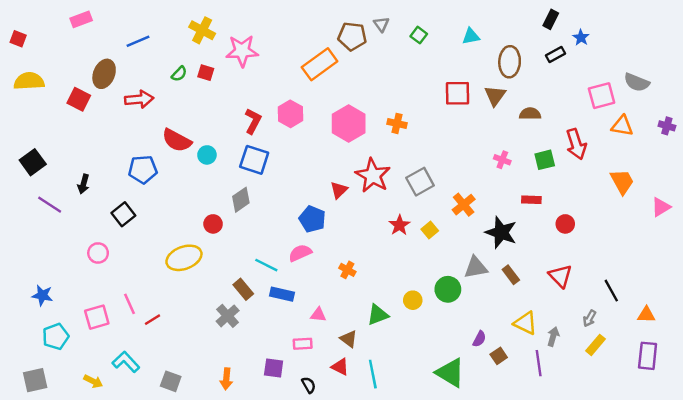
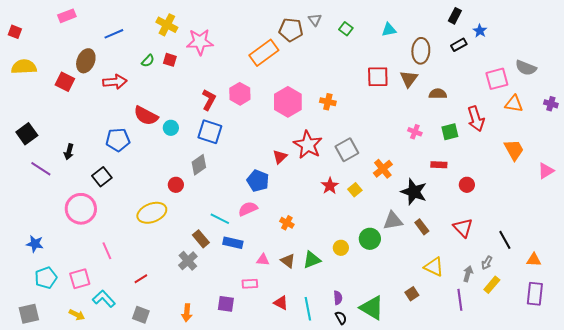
pink circle: (98, 253) -> (81, 209), size x1.8
pink square: (97, 317) -> (80, 279), moved
red line: (153, 320) -> (141, 279), moved
gray arrow: (553, 336) -> (468, 274), moved
brown triangle: (349, 339) -> (288, 261), moved
purple semicircle: (479, 339) -> (338, 298), moved, turned -32
purple line: (539, 363) -> (460, 300), moved
black semicircle: (309, 385) -> (341, 318), moved

